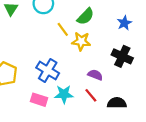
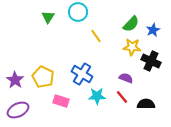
green semicircle: (85, 16) -> (131, 24), moved
yellow star: (81, 41) -> (132, 47), moved
pink rectangle: (39, 100) -> (61, 101), moved

